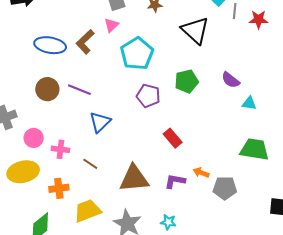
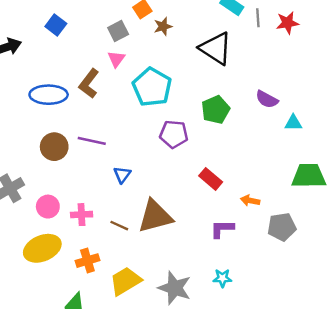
blue triangle: (100, 122) -> (122, 175), size x0.7
orange arrow: (201, 173) -> (250, 200), moved
brown triangle: (134, 179) -> (155, 216), moved

